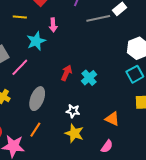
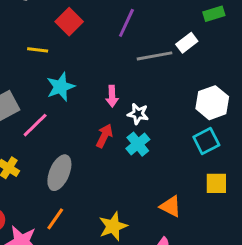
pink arrow: (53, 25) -> (112, 96), moved
white star: (73, 111) -> (138, 114), moved
yellow star: (74, 133) -> (113, 226), turned 30

